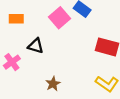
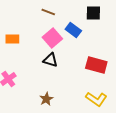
black triangle: (36, 46) -> (50, 60), moved

